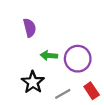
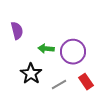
purple semicircle: (30, 28) -> (17, 31), moved

